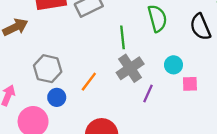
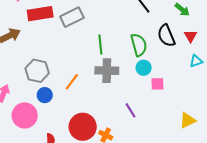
green semicircle: (157, 18) -> (139, 45), moved
gray cross: (130, 68) -> (107, 71), turned 35
purple line: (148, 93) -> (130, 110), moved, turned -56

